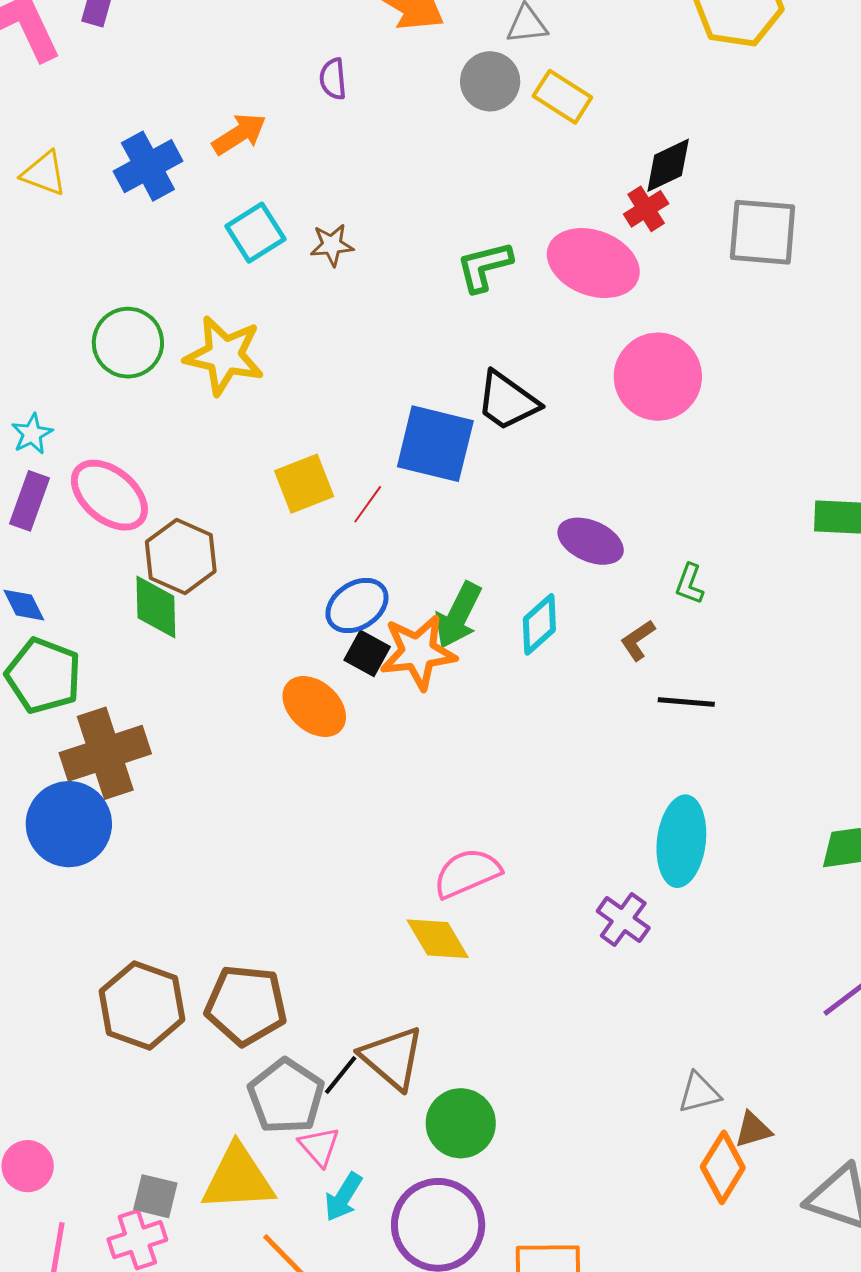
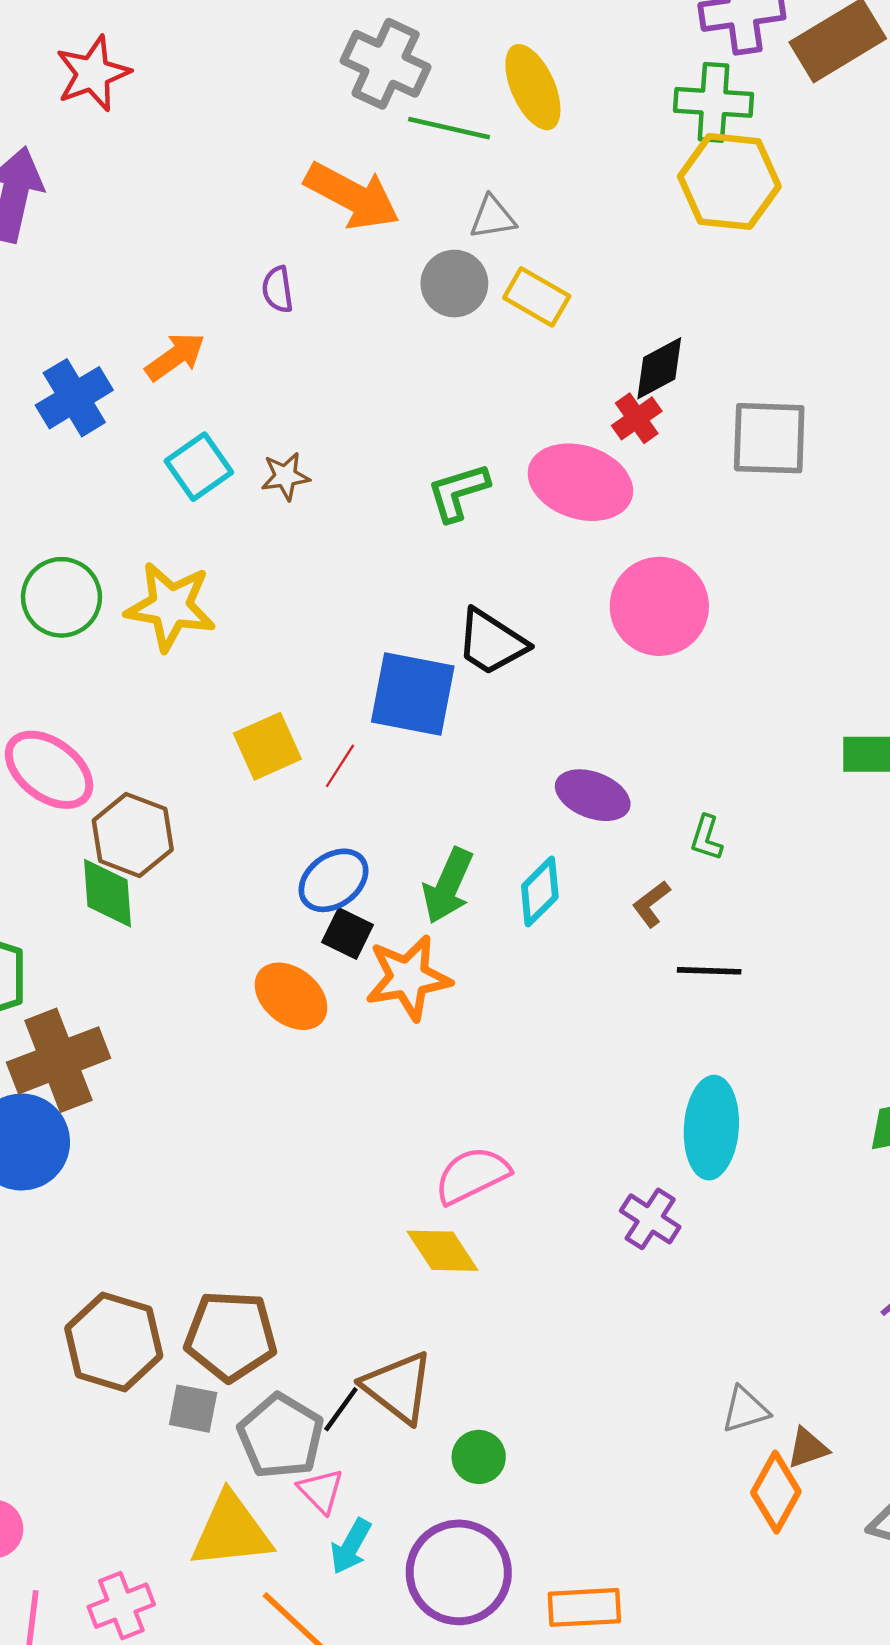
orange star: (418, 652) -> (408, 978), moved
green circle: (461, 1123) -> (479, 1457), size x0.7
gray square: (155, 1196) -> (193, 1409), moved

